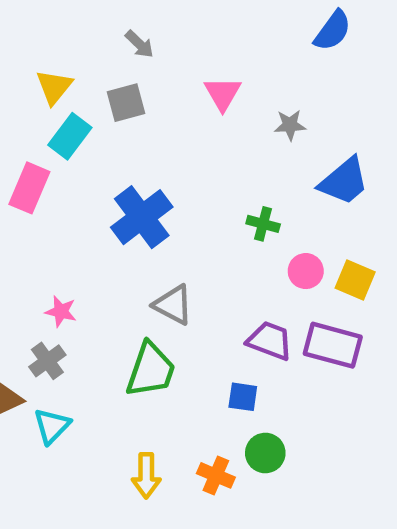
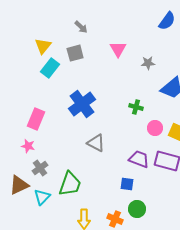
pink rectangle: (29, 188) -> (36, 119), moved
pink star: (61, 311) -> (28, 146), moved
green trapezoid: (151, 370) -> (70, 184), moved

